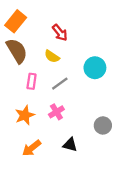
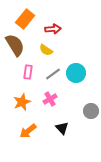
orange rectangle: (16, 21) -> (25, 19), moved
red arrow: (60, 33) -> (53, 29), turned -56
cyan circle: (95, 68) -> (76, 73), moved
black triangle: (70, 145) -> (62, 128), turned 32

